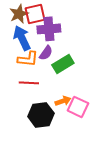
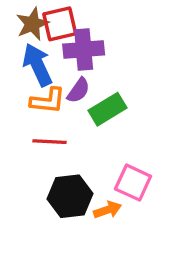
orange arrow: (63, 101) -> (108, 210), moved

